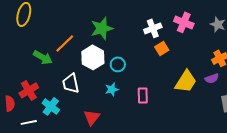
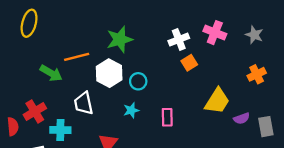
orange line: (65, 43) -> (77, 57), turned 30
purple semicircle: (212, 78) -> (242, 118), moved
cyan cross: (51, 106) -> (60, 130), turned -36

